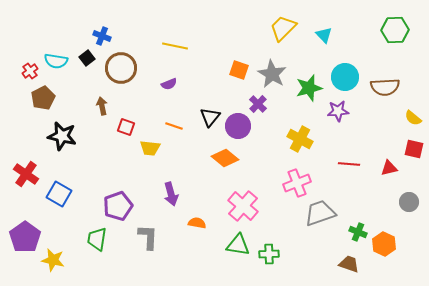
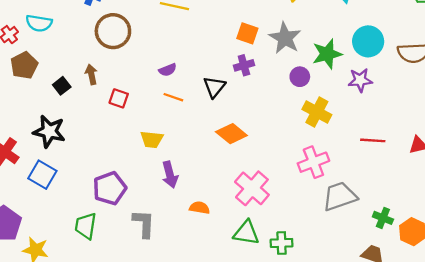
black square: (87, 58) -> (62, 86), moved
purple semicircle: (169, 84) -> (168, 70), moved
purple cross: (258, 104) -> (244, 65), moved, turned 30
purple circle: (238, 126) -> (300, 77), moved, size x0.7
black star: (62, 136) -> (49, 131), moved
yellow trapezoid: (150, 148) -> (152, 139), moved

